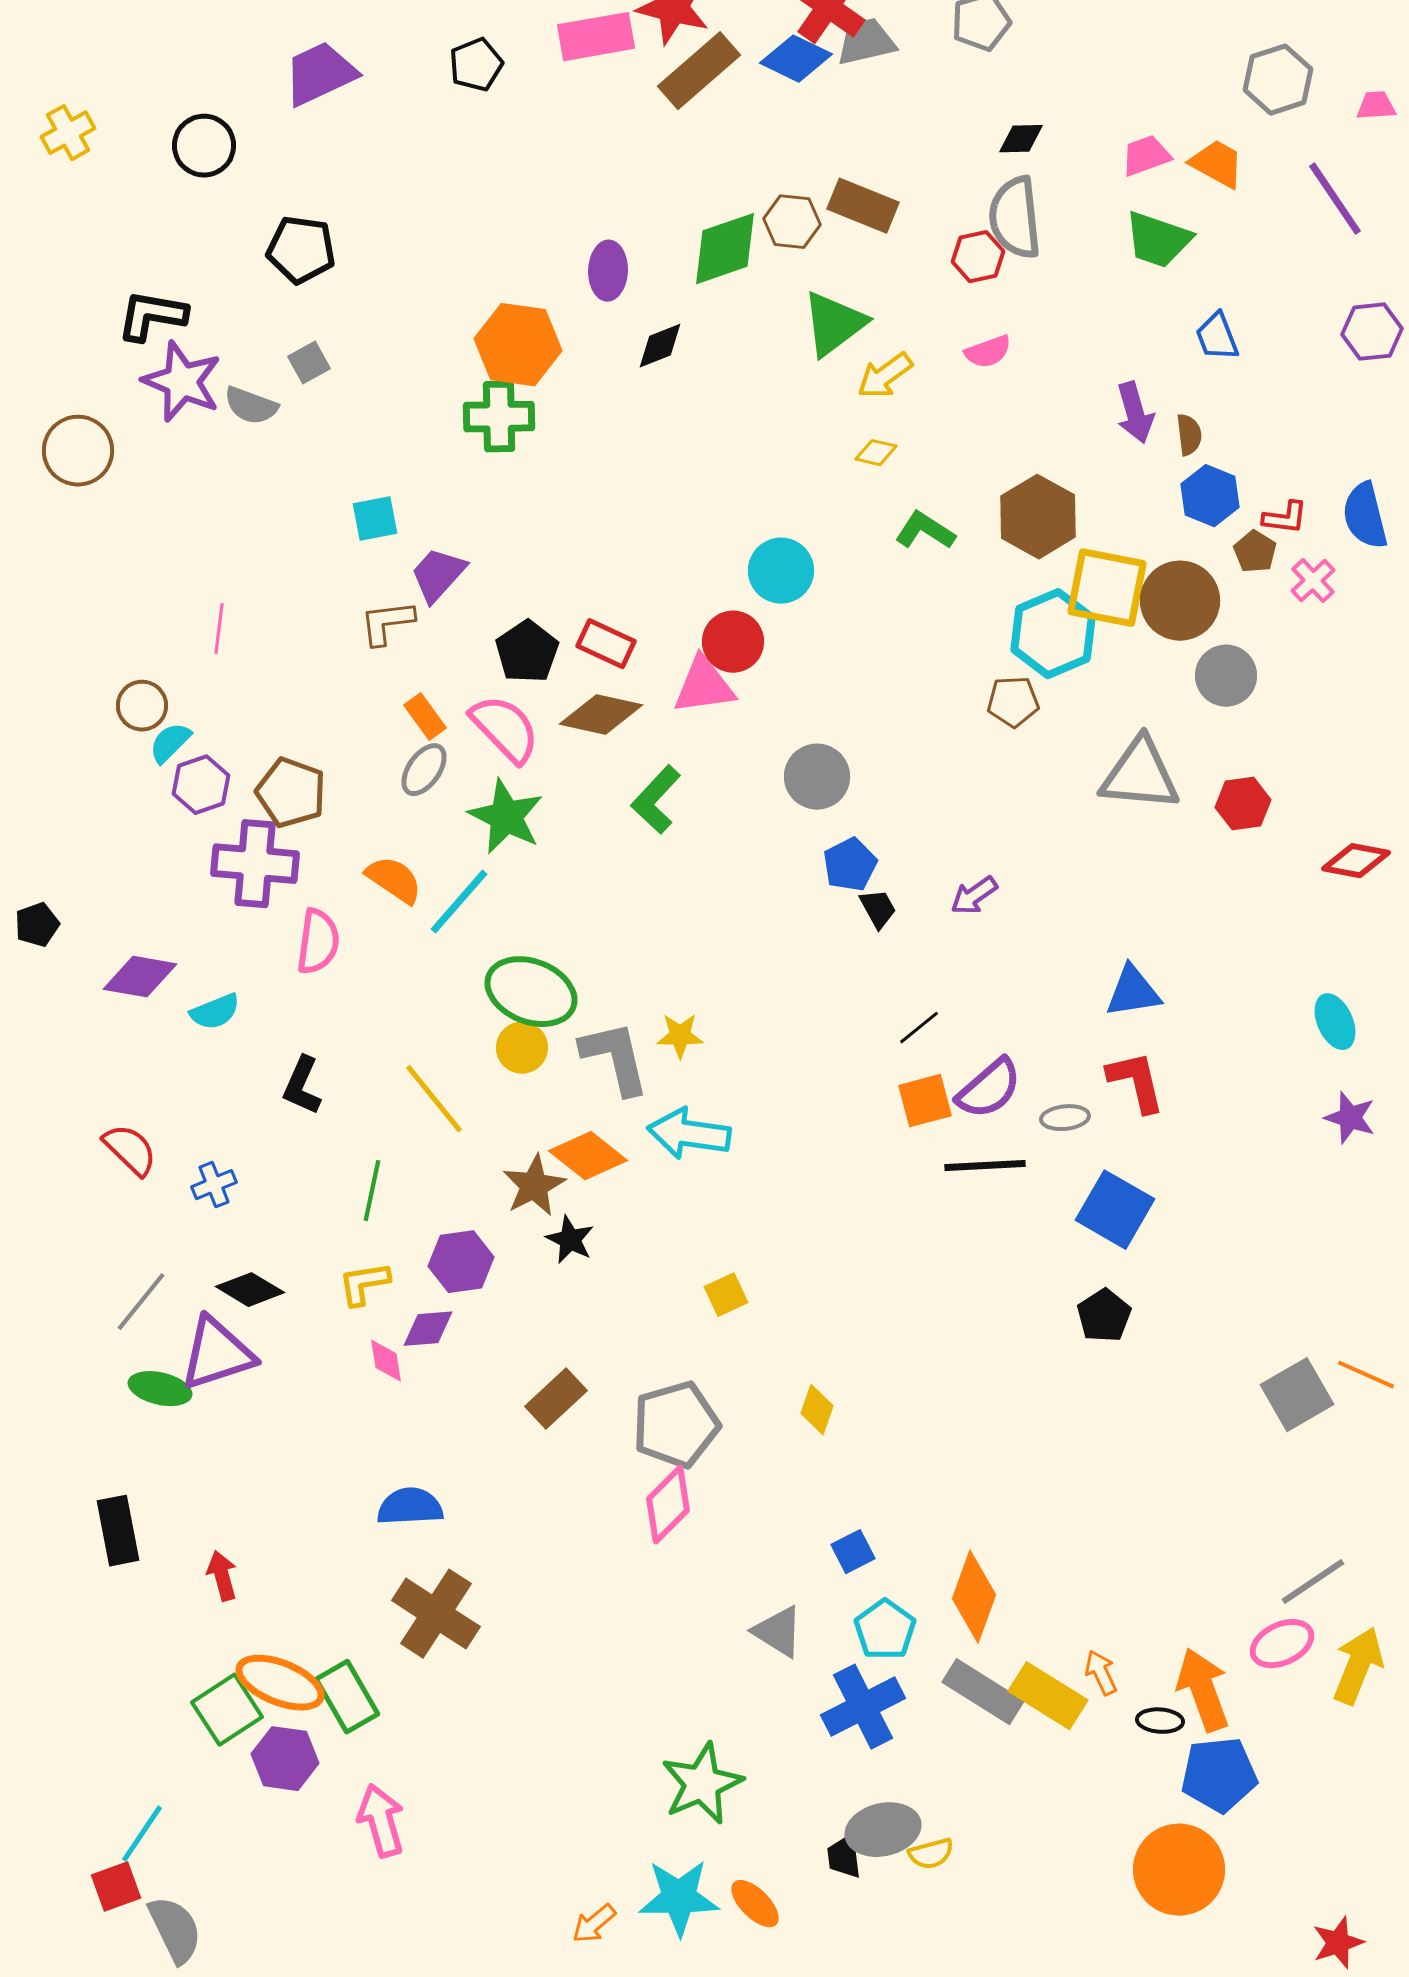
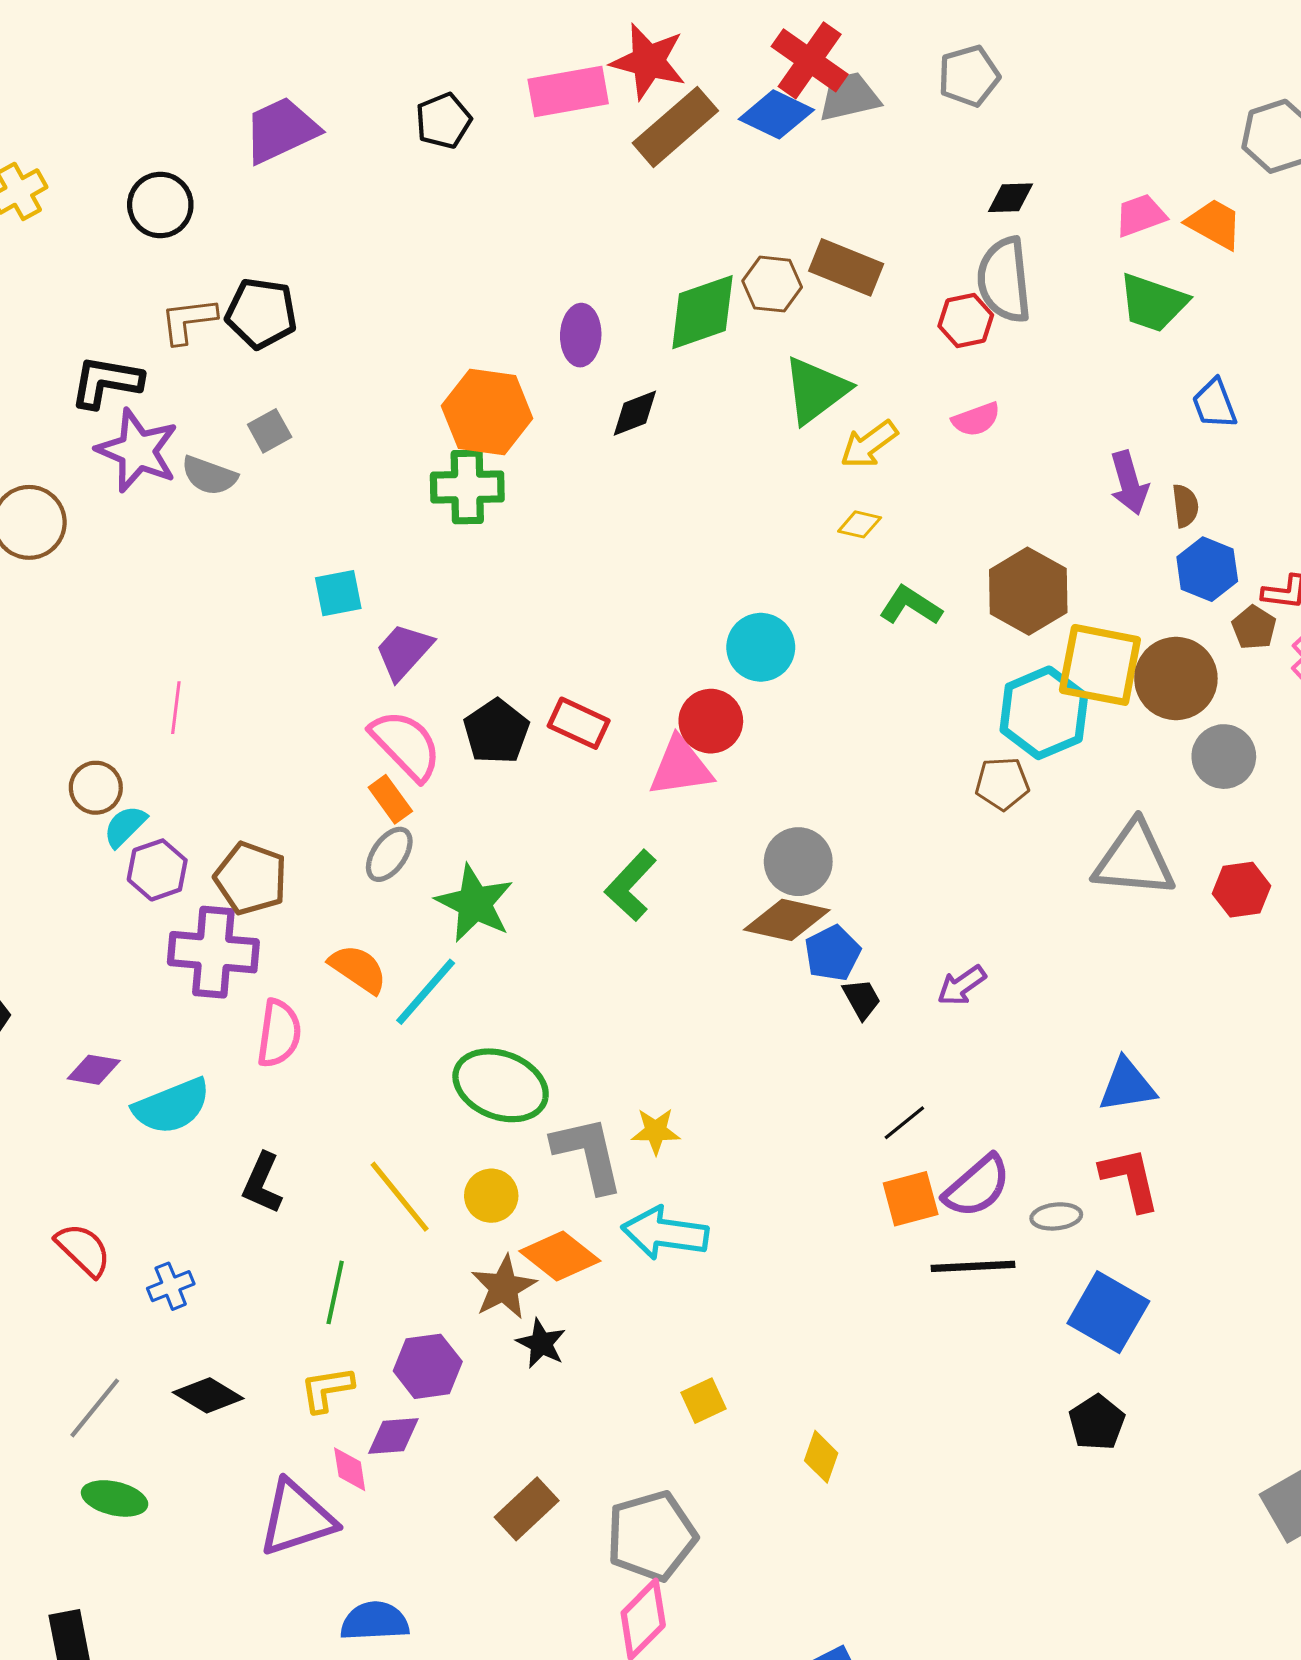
brown L-shape: (387, 623) -> (188, 321), moved
brown diamond: (601, 715) -> (787, 920), moved
pink semicircle: (505, 729) -> (406, 745), moved
purple diamond: (140, 977) -> (94, 1070), size x0.7
cyan semicircle: (215, 1012) -> (172, 1106), size x1.5
yellow circle: (522, 1048) -> (491, 1196), moved
purple triangle: (217, 1354) -> (297, 1518), moved
yellow diamond: (817, 1410) -> (821, 1457), moved

